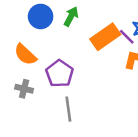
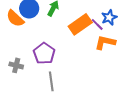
orange semicircle: (25, 55) -> (15, 18), moved

